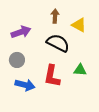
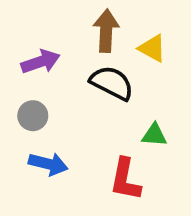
brown arrow: (55, 16) -> (106, 31), size x1.5
red L-shape: (52, 76) -> (125, 179), moved

